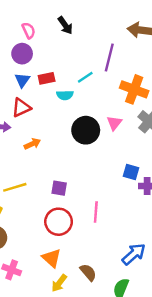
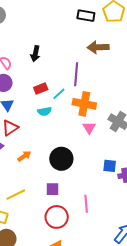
black arrow: (65, 25) -> (35, 54), turned 56
red rectangle: (47, 78) -> (41, 89), moved
orange cross: (134, 89) -> (84, 104), moved
black circle: (86, 130) -> (61, 159), moved

